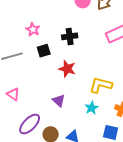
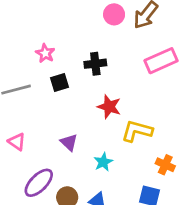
red star: (67, 69) -> (109, 107), moved
purple triangle: (59, 101) -> (69, 142), moved
cyan star: (92, 108) -> (103, 162), moved

